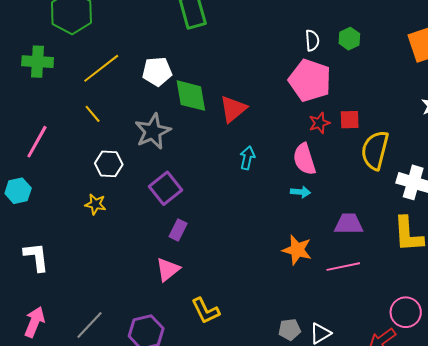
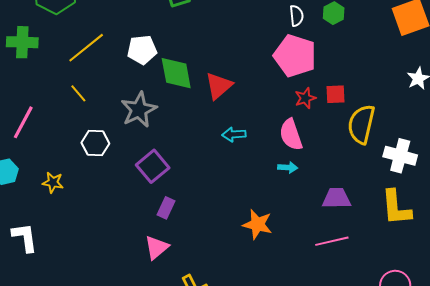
cyan arrow: (247, 158) -> (234, 134), turned -105
yellow star: (95, 204) -> (53, 182), moved
orange star: (297, 250) -> (257, 224), moved

